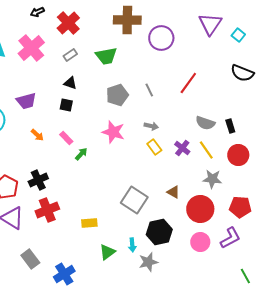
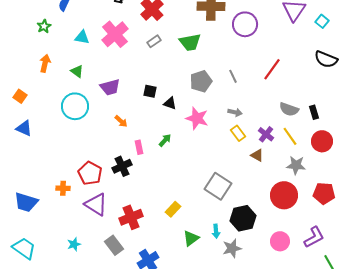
black triangle: (70, 83) -> (170, 103), moved
pink rectangle: (66, 138) -> (139, 147), moved, turned 32
brown triangle: (173, 192) -> (257, 155), moved
red cross: (47, 210) -> (131, 217), moved
yellow rectangle: (89, 223) -> (173, 209), turned -42
purple L-shape: (230, 238) -> (314, 237), moved
pink circle: (200, 242) -> (280, 241), moved

